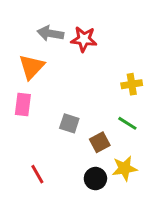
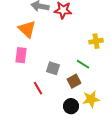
orange triangle: (32, 67) -> (27, 29), turned -30
green line: (127, 123) -> (83, 64), moved
red line: (37, 174) -> (38, 88), moved

